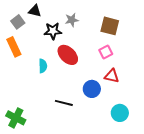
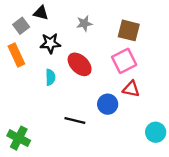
black star: (53, 31) -> (50, 43), moved
pink square: (106, 52) -> (124, 61), size x1.5
cyan circle: (120, 113) -> (156, 132), moved

